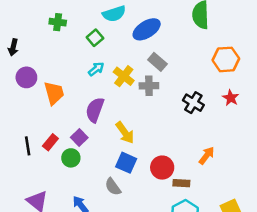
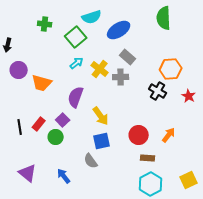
green square: (95, 38) -> (76, 37), size x1.5
orange hexagon: (226, 59) -> (171, 69), moved
orange trapezoid: (54, 93) -> (42, 83), turned 120
red star: (231, 98) -> (189, 96), moved
blue square: (126, 163) -> (102, 141), turned -36
red circle: (162, 168) -> (139, 135), moved

